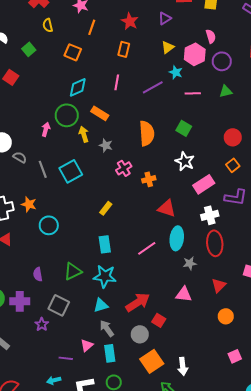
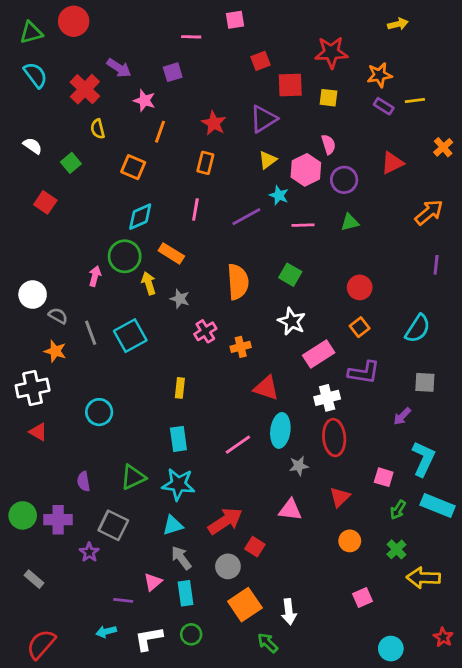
purple triangle: (165, 18) -> (263, 119), size x1.5
orange star: (29, 204) -> (55, 351), moved
yellow rectangle: (106, 208) -> (180, 388), turned -32

